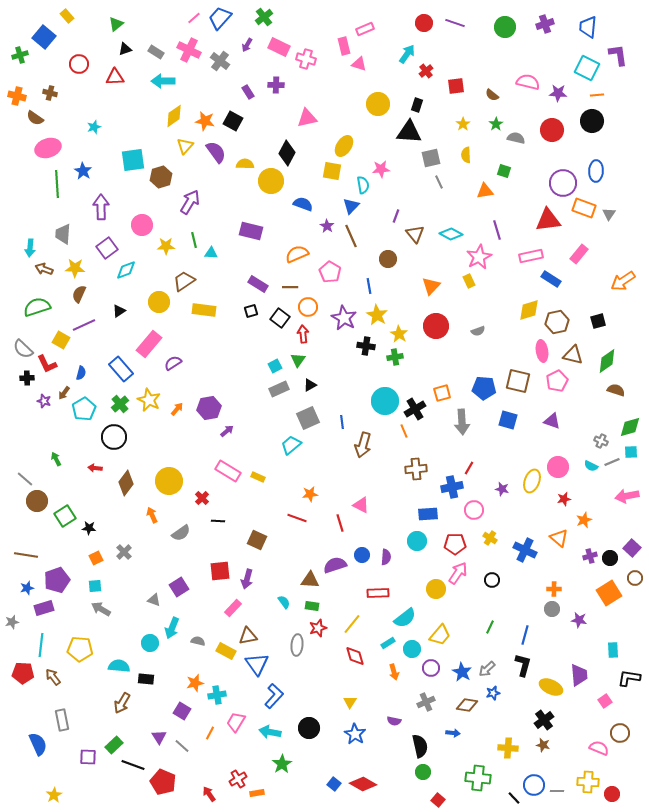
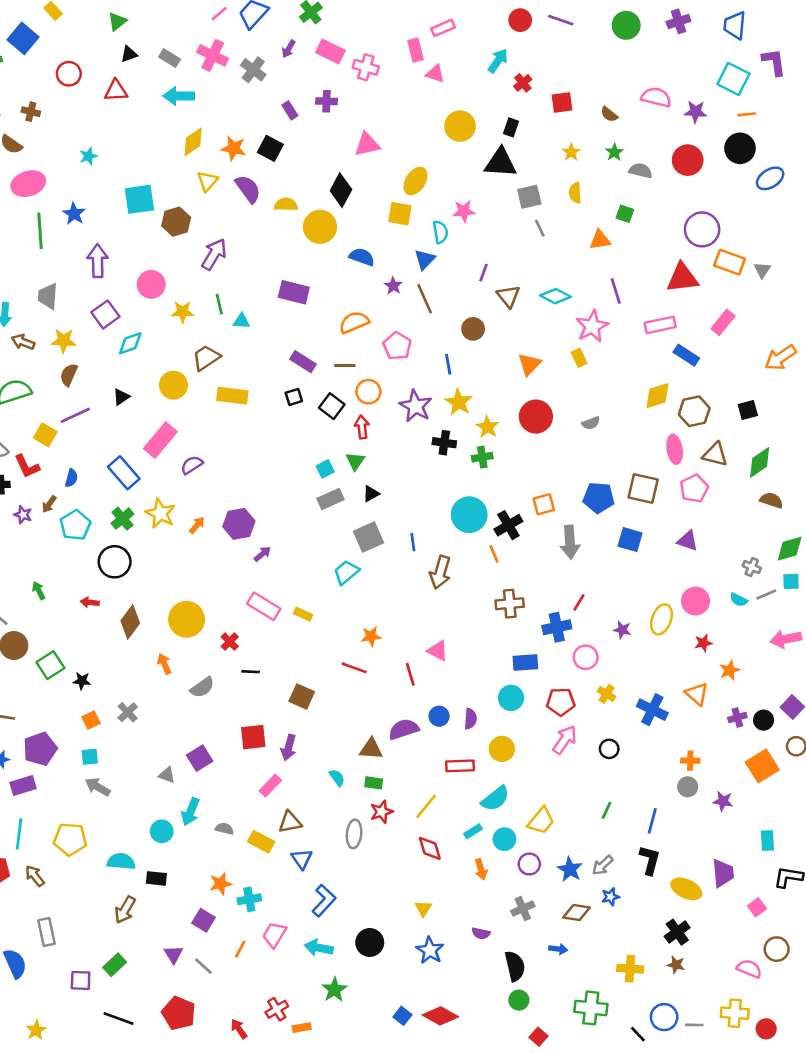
blue ellipse: (596, 171) -> (770, 178), moved, turned 55
yellow circle: (436, 589) -> (502, 749), moved
blue triangle: (257, 664) -> (302, 859), size x0.7
black line: (133, 765) -> (119, 1018), moved

